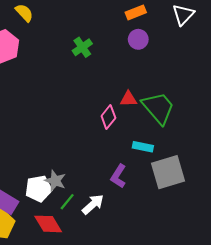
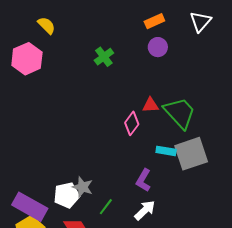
gray square: (168, 172) -> (191, 154), moved
green line: (67, 202) -> (106, 207), moved
white arrow: (93, 204) -> (145, 210), moved

